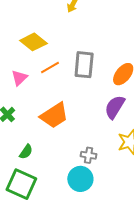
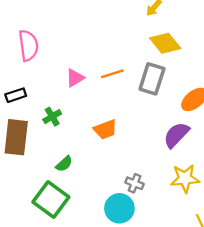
yellow diamond: (33, 42) -> (165, 43), moved
orange trapezoid: (54, 115) -> (105, 129), size x0.7

